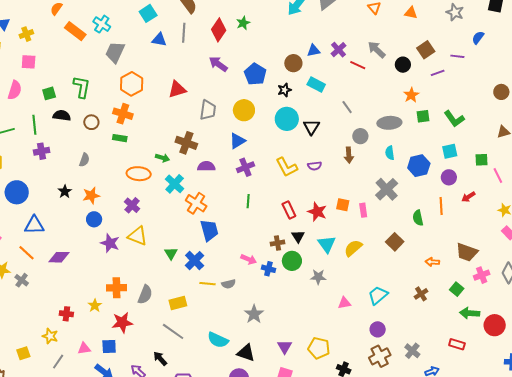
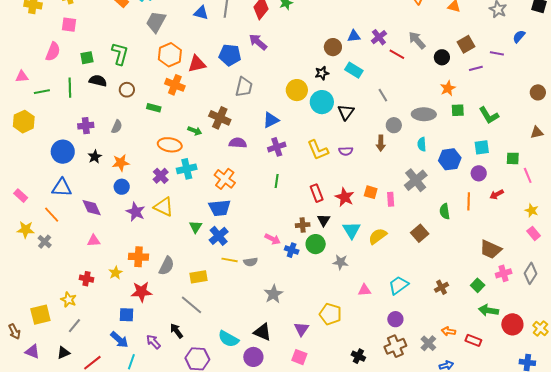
blue pentagon: (255, 74) -> (230, 55), moved, turned -30
red triangle: (177, 89) -> (197, 64), moved
yellow circle: (244, 110) -> (297, 90), moved
orange cross: (123, 114) -> (175, 85), moved
purple cross: (42, 151) -> (86, 126), moved
cyan cross: (175, 184) -> (187, 169), moved, turned 30
blue circle: (17, 192) -> (63, 152), moved
blue trapezoid: (209, 230) -> (220, 208), moved, turned 95
purple diamond: (59, 257) -> (92, 208), moved, turned 60
orange arrow: (432, 262) -> (448, 331), moved
cyan semicircle: (218, 340) -> (228, 339), moved
pink triangle: (84, 348) -> (94, 241), moved
yellow pentagon: (319, 348) -> (330, 314), moved
yellow square: (23, 353) -> (40, 315), size x1.5

